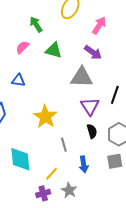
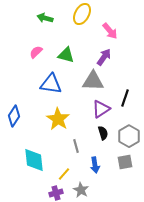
green arrow: (36, 24) -> (45, 18), moved, turned -42
pink arrow: (99, 25) -> (110, 31), turned 108
purple arrow: (93, 52) -> (104, 57), turned -90
blue triangle: (18, 80) -> (51, 84), moved, size x1.6
purple triangle: (90, 106) -> (101, 109), turned 30

